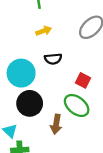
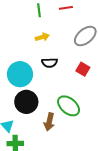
red square: (83, 80) -> (83, 69), moved

